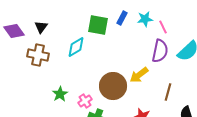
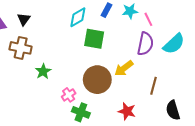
green square: (98, 25) -> (94, 39), moved
cyan diamond: (76, 47) -> (78, 17), moved
green star: (60, 94) -> (43, 71), moved

